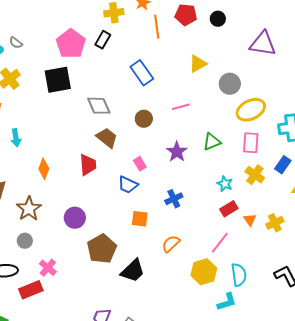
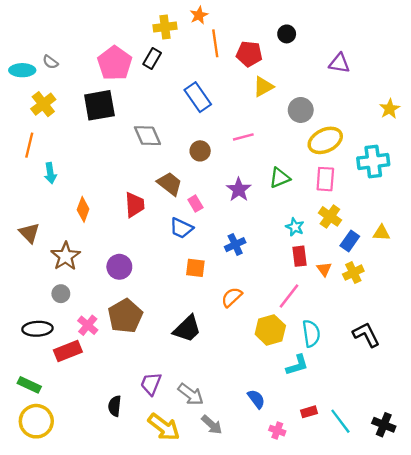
red pentagon: (186, 15) -> (249, 54), moved
purple triangle: (263, 44) -> (339, 63), size x0.7
brown trapezoid: (107, 138) -> (170, 184), moved
blue rectangle: (283, 165) -> (350, 241), moved
red rectangle: (229, 209) -> (300, 256), turned -66
brown pentagon: (102, 249) -> (125, 316), moved

